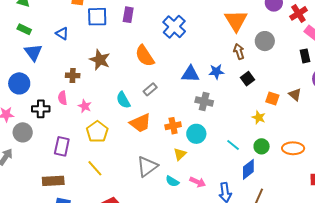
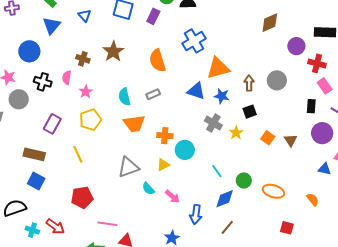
red cross: (298, 13) -> (317, 63), turned 30
orange triangle: (236, 21) -> (218, 68), moved, turned 30
gray cross: (204, 101) -> (213, 123), moved
yellow star: (259, 117) -> (236, 133), moved

